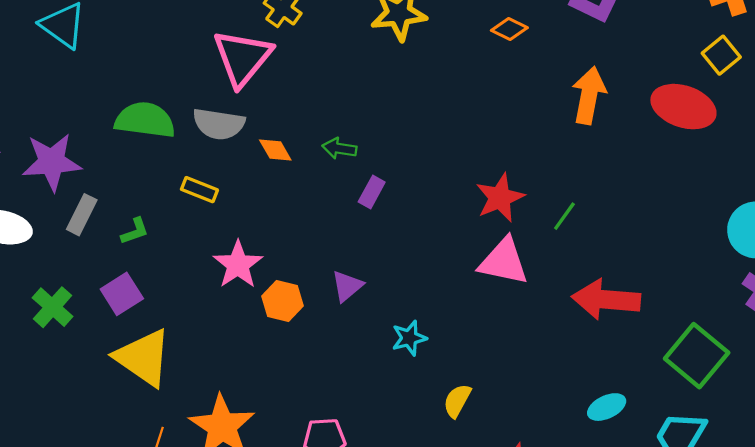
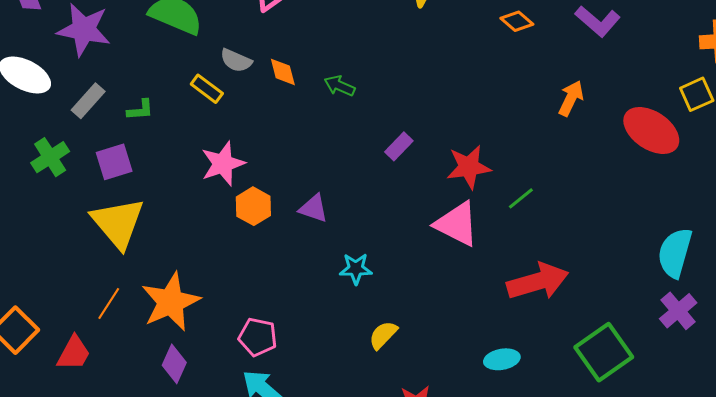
orange arrow: (589, 95) -> (571, 98), size x0.7
gray semicircle: (219, 124) -> (236, 60), moved, size x0.7
purple rectangle: (372, 192) -> (399, 146), moved
gray rectangle: (82, 215) -> (88, 101), moved
purple triangle: (347, 286) -> (314, 208), turned 44
red arrow: (606, 299) -> (538, 281), turned 144
cyan ellipse: (607, 407) -> (502, 359), moved

